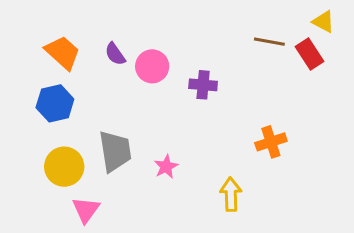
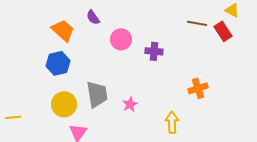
purple semicircle: (115, 54) -> (93, 17), moved

